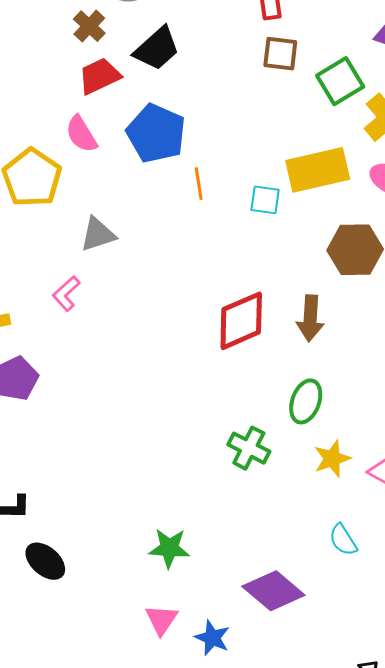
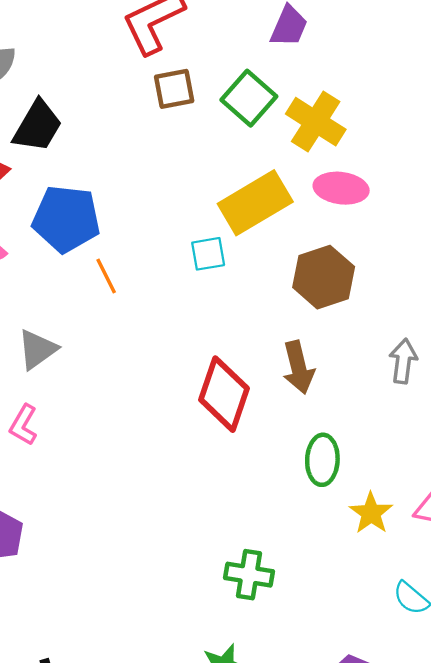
orange line: (199, 184) -> (106, 276), moved
red diamond: (241, 321) -> (224, 394), turned -30
green cross: (249, 448) -> (249, 575), moved

